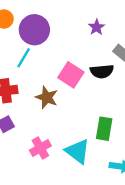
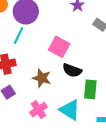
black semicircle: (102, 71) -> (72, 70), moved, turned 30
brown star: (47, 97) -> (42, 78), moved

